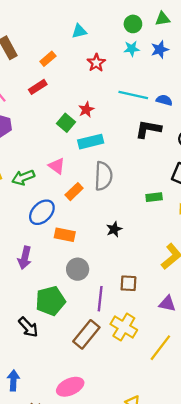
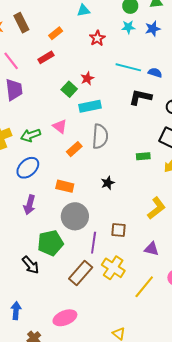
blue ellipse: (42, 212) -> (28, 168), moved
gray circle: (78, 269) -> (75, 216), size x1.4

